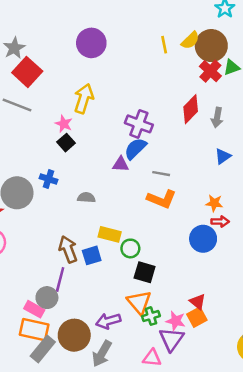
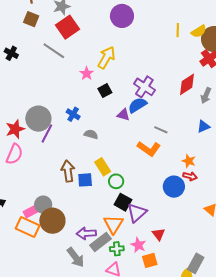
black square: (66, 143) -> (105, 91), moved
gray line: (161, 174) -> (161, 130), moved
blue cross: (48, 179) -> (73, 114), moved
yellow rectangle: (110, 234) -> (103, 167), turned 30
purple line: (60, 279) -> (47, 134), moved
pink rectangle: (34, 309) -> (31, 211), turned -70
green cross: (151, 316) -> (117, 249), moved
orange square: (197, 317) -> (150, 260), moved
brown circle: (74, 335) -> (52, 221), moved
purple triangle: (171, 339) -> (137, 213), moved
gray rectangle: (43, 349) -> (100, 242), moved
gray arrow: (102, 354) -> (76, 257), turned -80

